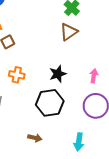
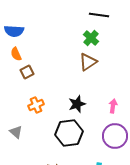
orange cross: (17, 75) -> (36, 105), turned -35

